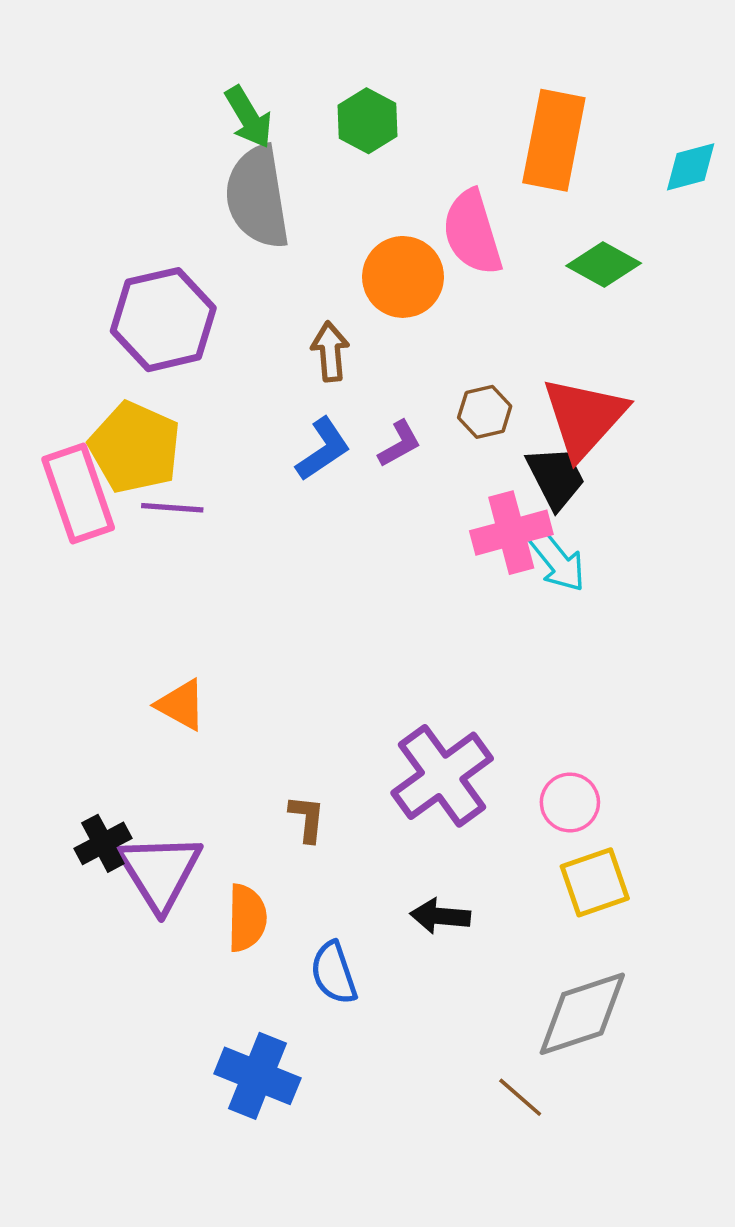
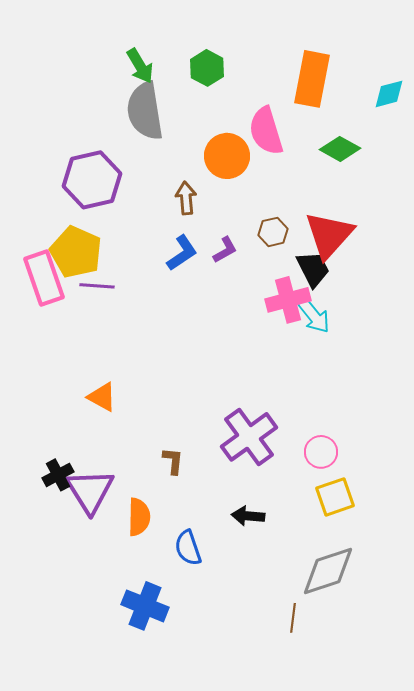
brown line: (520, 1097) -> (293, 618), turned 56

